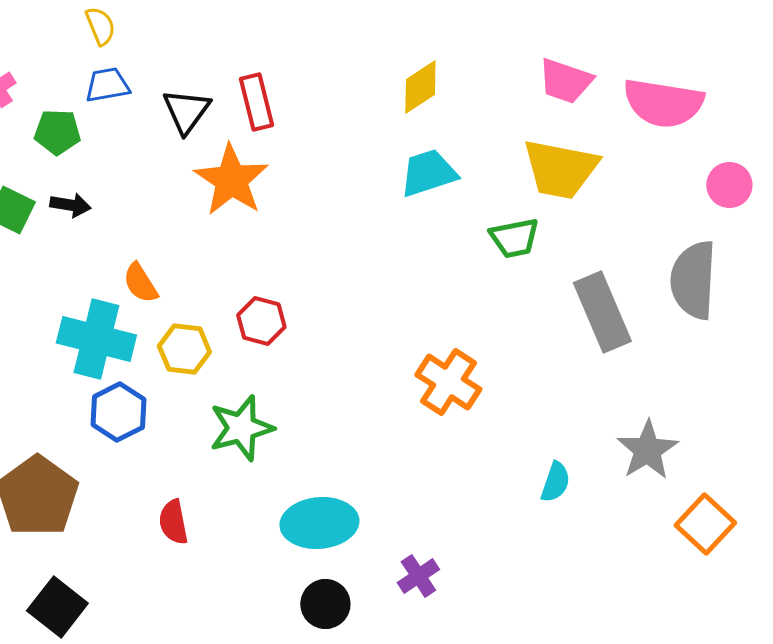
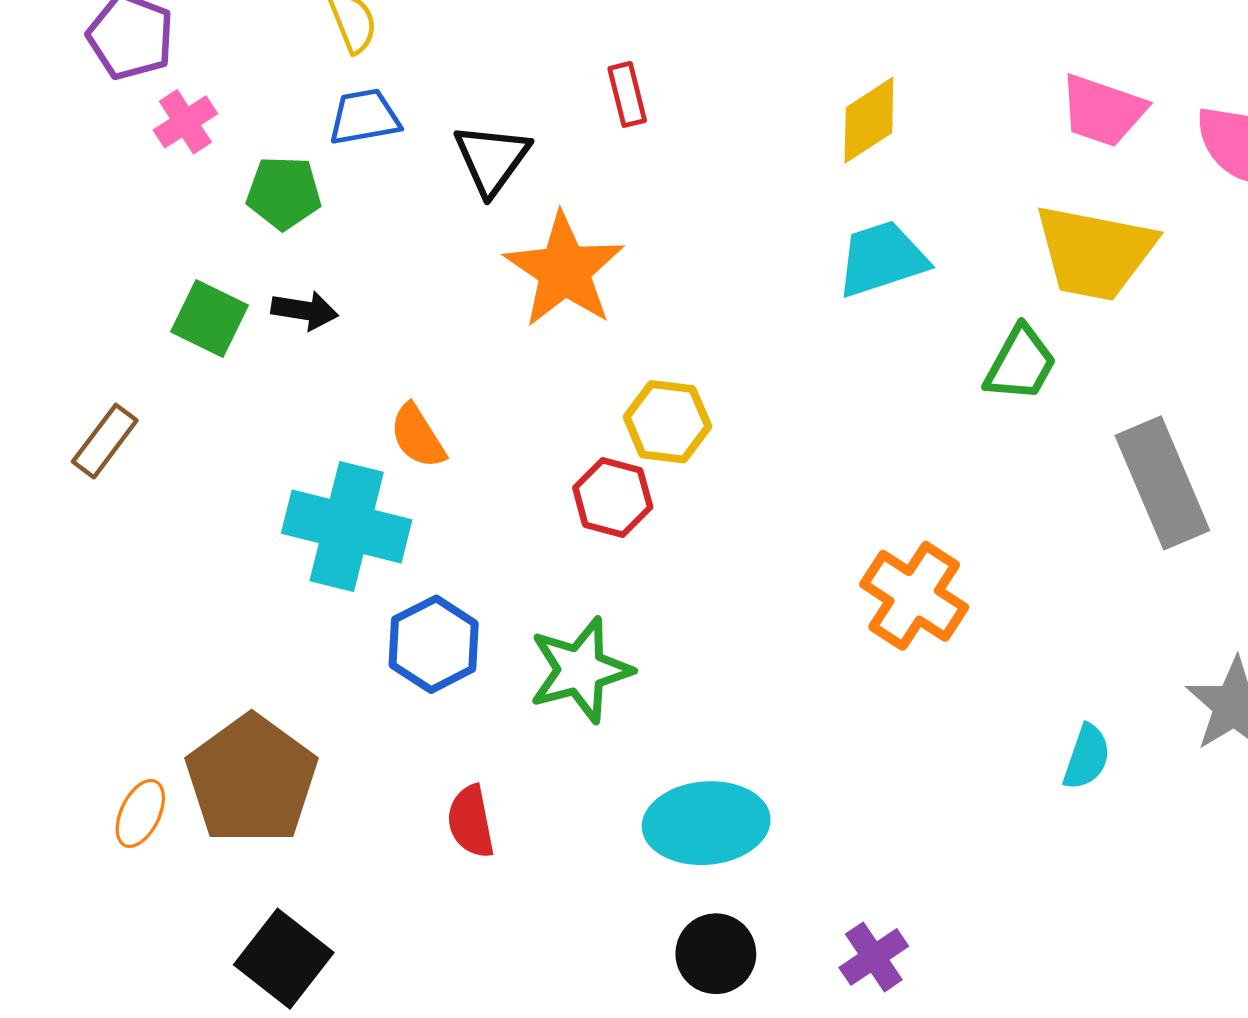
red rectangle: (256, 102) -> (627, 94), moved, size x0.7
green trapezoid: (514, 238) -> (1021, 364), turned -50
yellow hexagon: (184, 349) -> (667, 422), moved
blue hexagon: (118, 412) -> (434, 644), moved
purple cross: (418, 576) -> (874, 957), moved

